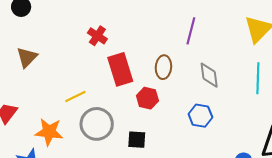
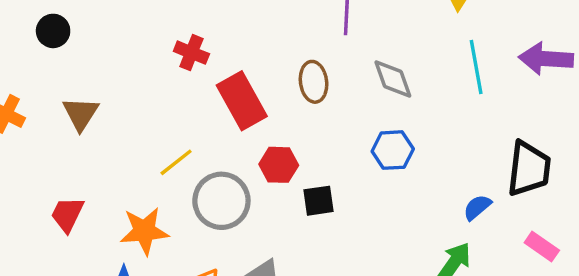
red hexagon: (147, 98) -> (279, 165), moved
black square: (137, 140) -> (319, 201), moved

